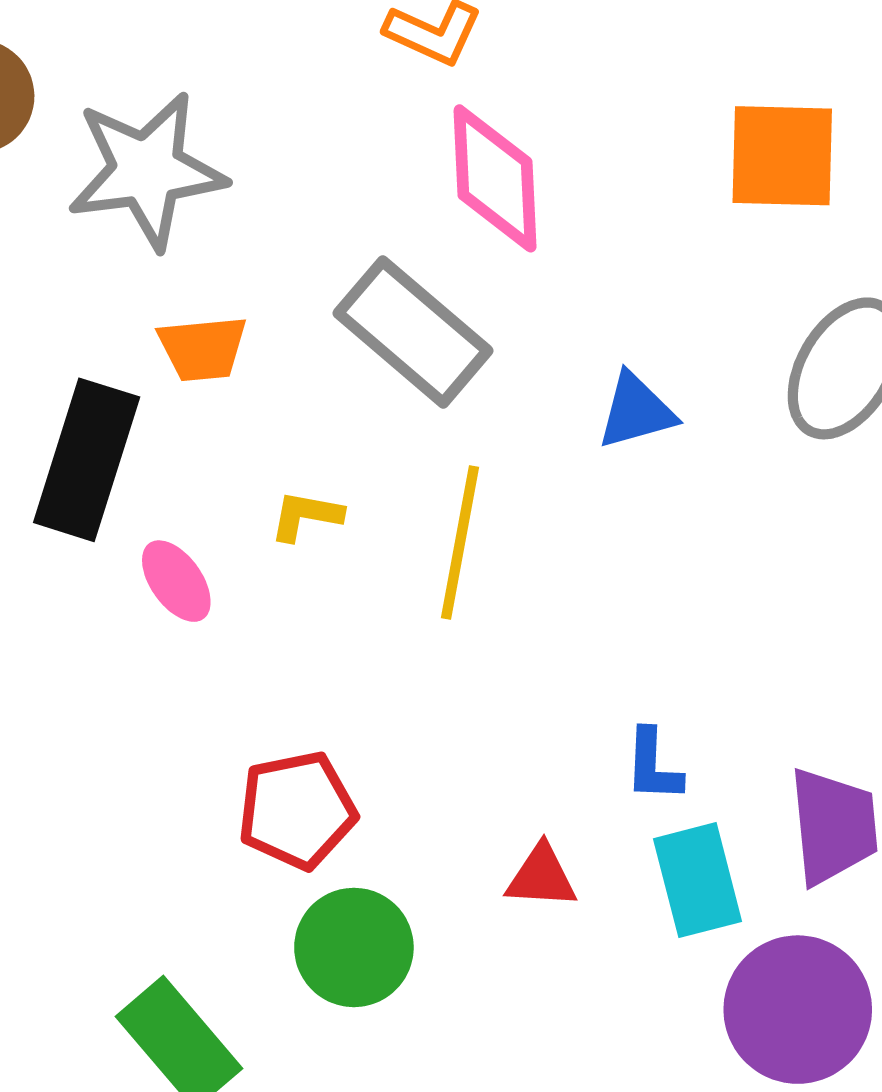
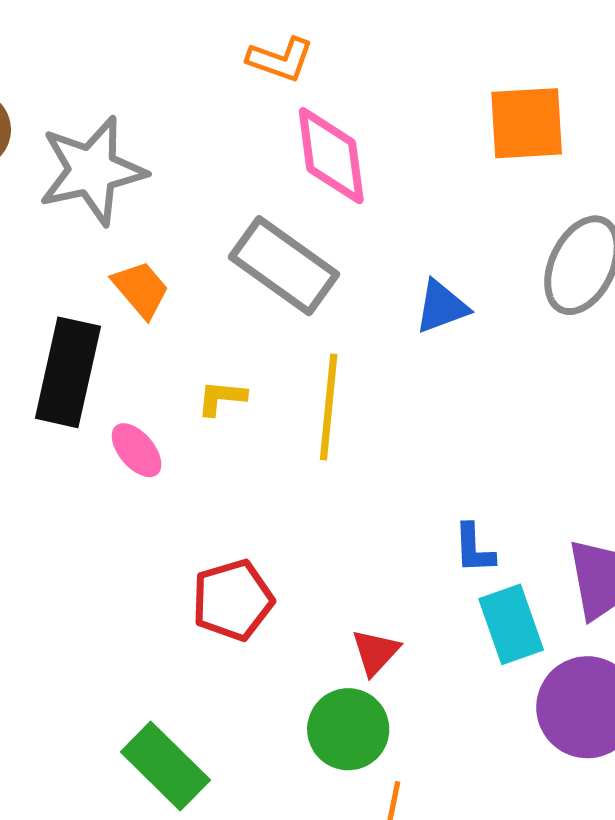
orange trapezoid: (203, 348) -> (141, 289), turned -120
red triangle: (542, 877) -> (375, 652), moved, turned -46
green circle: (354, 947) -> (348, 729), moved

